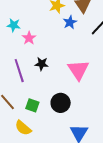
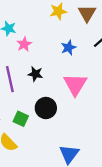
blue star: (70, 22) -> (68, 48), moved
black circle: (61, 103) -> (46, 108), moved

